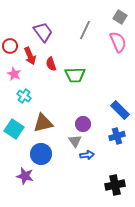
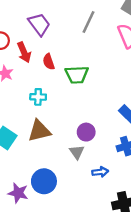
cyan cross: (24, 96) -> (38, 97), moved, turned -32
blue circle: (41, 154) -> (44, 181), moved
blue arrow: (87, 155) -> (100, 172), moved

